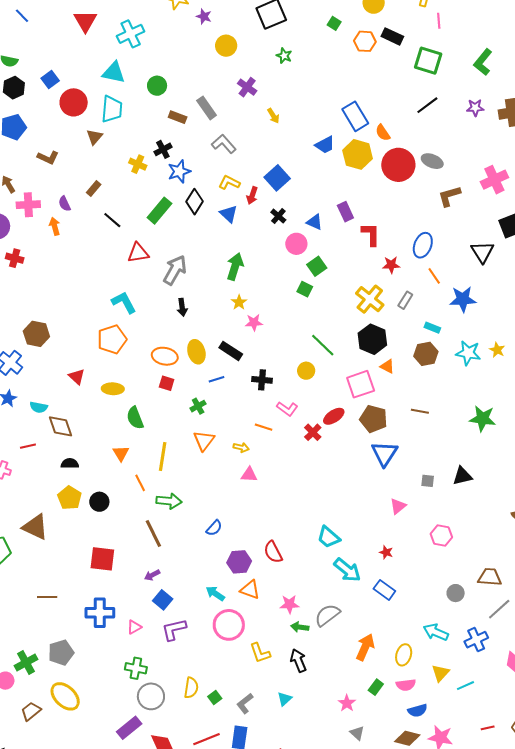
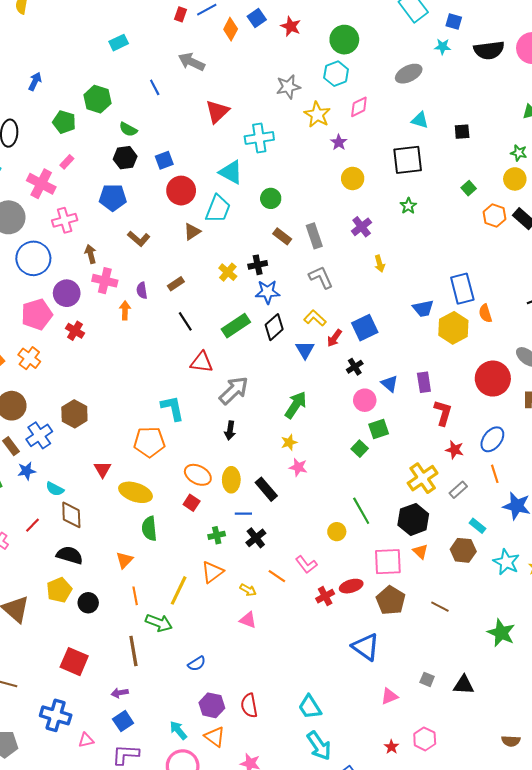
red circle: (398, 165) -> (493, 379), moved
black cross: (262, 380) -> (256, 538), moved, turned 30
yellow ellipse: (113, 389) -> (135, 492), size x1.4
red line: (28, 446) -> (32, 525), turned -49
blue triangle: (384, 454) -> (366, 647), moved, turned -44
yellow line: (163, 456) -> (179, 590), moved
black semicircle: (70, 463) -> (70, 555), size x1.4
red star: (386, 552) -> (391, 747), moved

